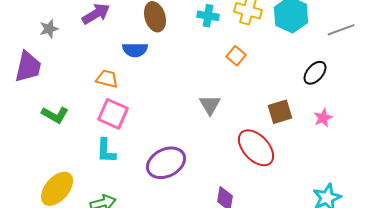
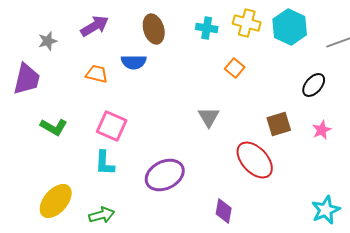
orange trapezoid: (107, 79) -> (97, 74), moved

